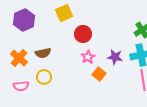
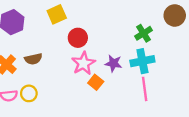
pink star: (88, 57) -> (83, 63), size x1.5
yellow circle: (44, 77) -> (29, 93), moved

